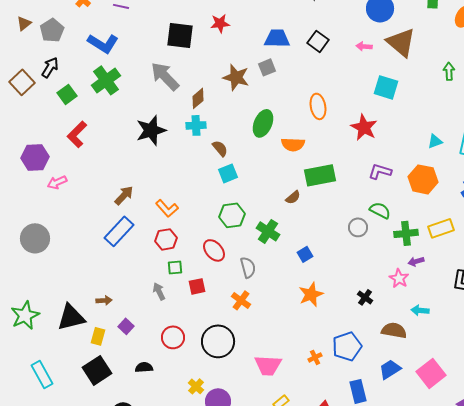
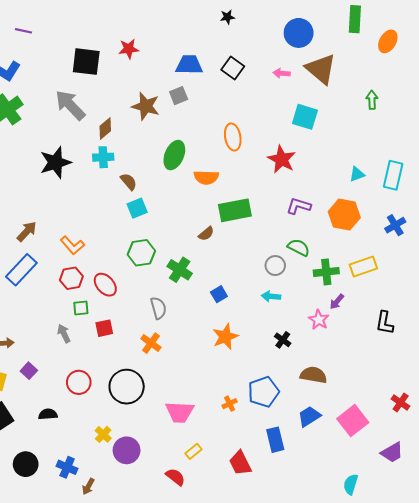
red ellipse: (214, 250) -> (105, 285), moved
purple arrow: (416, 261) -> (337, 302), turned -35
cyan arrow: (420, 310) -> (271, 296), moved

